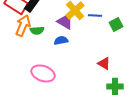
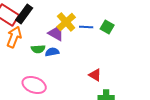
green square: (116, 24) -> (107, 27), moved, turned -32
green semicircle: (37, 30) -> (38, 49), moved

